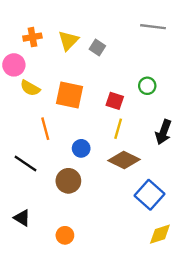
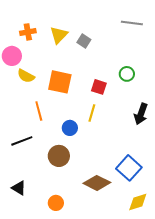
yellow line: (118, 129) -> (92, 113), moved
brown diamond: (124, 160) -> (97, 183), moved
black line: (26, 163) -> (22, 141), turned -55

